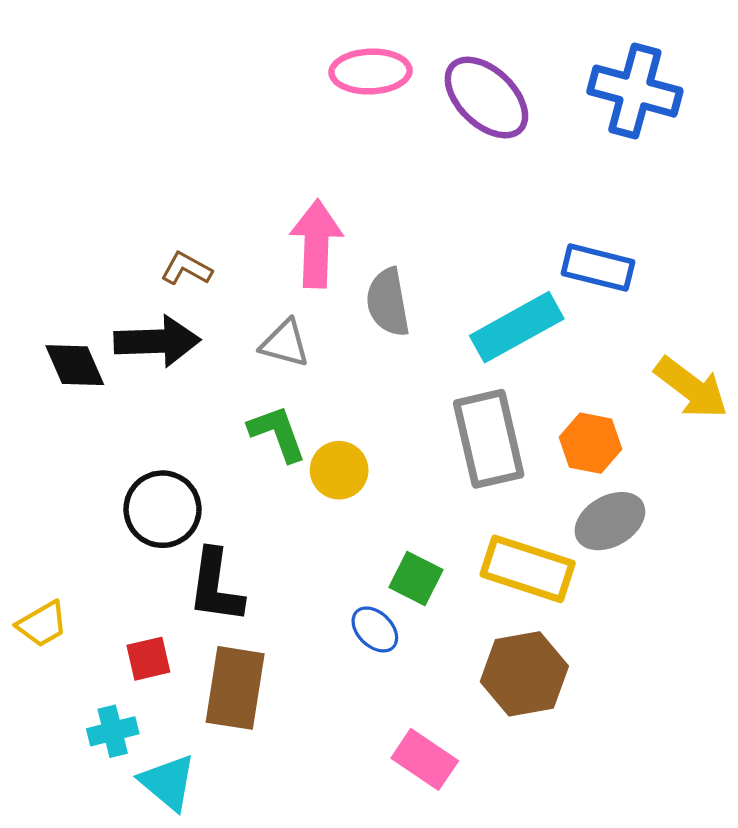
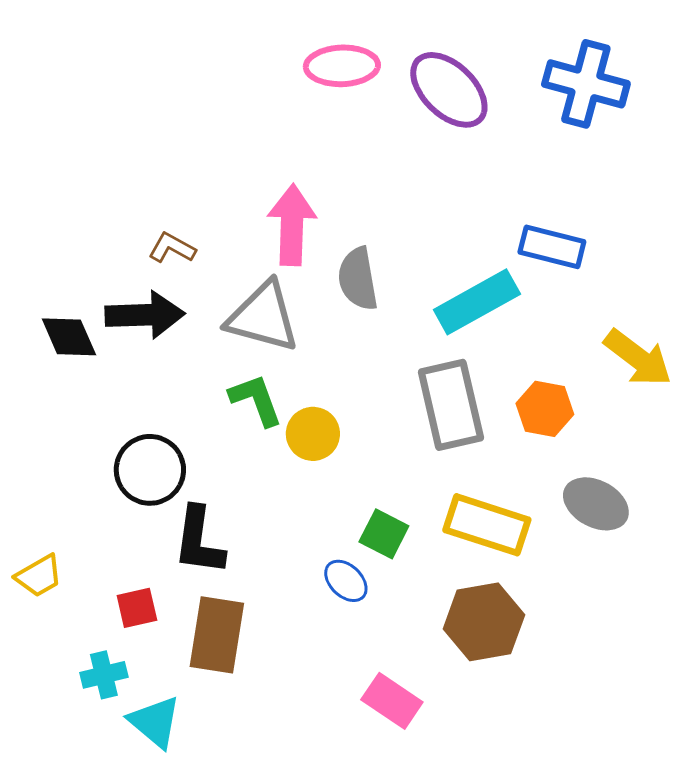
gray triangle: (285, 343) -> (263, 317), size x1.6
gray ellipse: (610, 521) -> (596, 504), moved, turned 58

